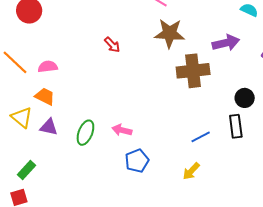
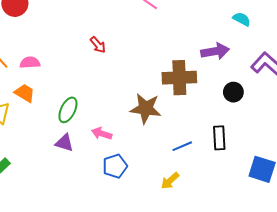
brown star: (170, 33) -> (146, 109), moved
black circle: (245, 98) -> (233, 92), moved
purple triangle: (49, 127) -> (64, 143), moved
green ellipse: (85, 133) -> (68, 110), moved

